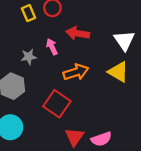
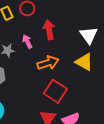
red arrow: (78, 33) -> (49, 30), turned 72
red square: (57, 104) -> (55, 91), moved

